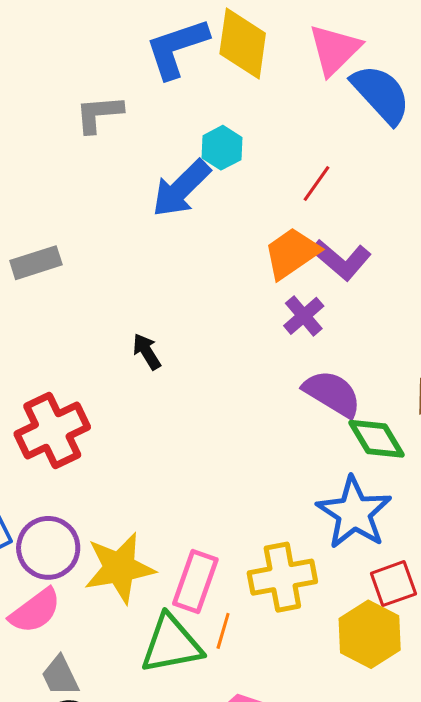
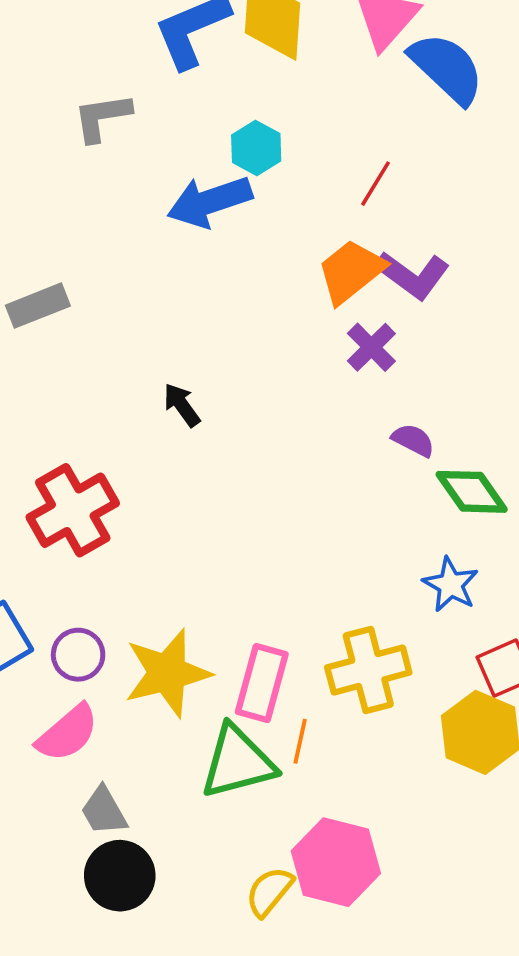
blue arrow: (181, 188) -> (210, 202), turned 30
purple semicircle: (332, 394) -> (413, 440), size x0.6
blue star: (354, 513) -> (451, 585), size x0.6
purple circle: (48, 548) -> (78, 655), size x0.7

